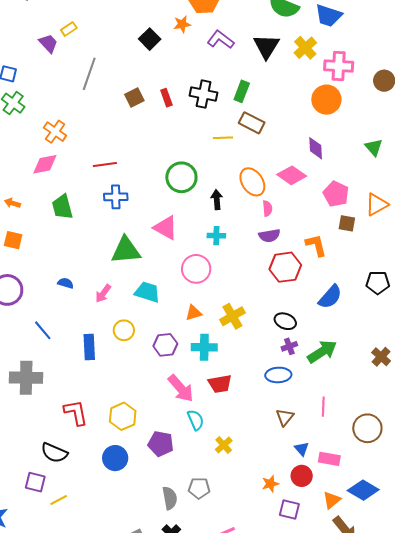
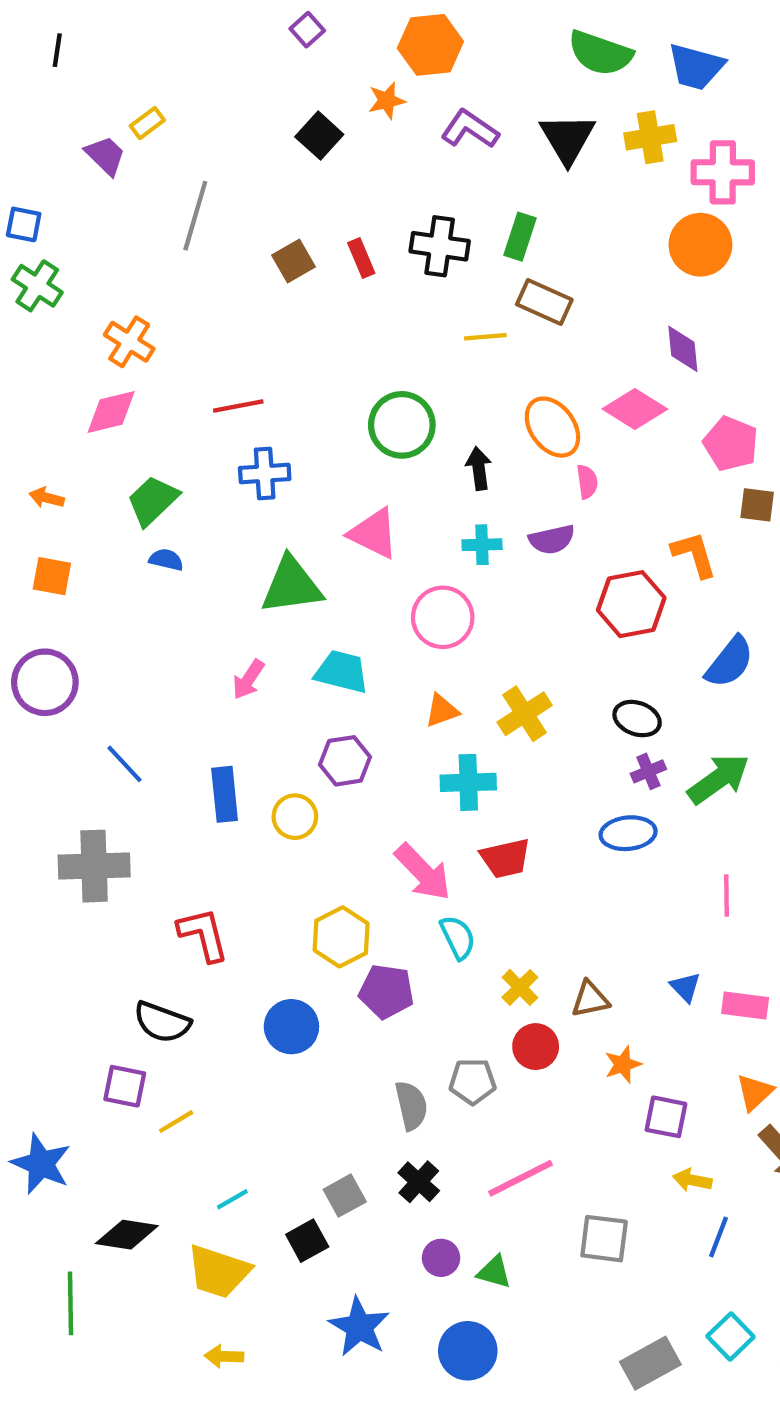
yellow cross: (305, 48) -> (650, 137), turned 35
green trapezoid: (62, 207) -> (153, 500), turned 64
purple semicircle: (269, 236) -> (552, 539), moved
blue semicircle: (66, 283) -> (166, 560), moved
yellow circle: (124, 330) -> (295, 817), moved
purple hexagon: (165, 345) -> (345, 761), moved
yellow hexagon: (123, 416) -> (341, 937), moved
brown triangle: (285, 417) -> (590, 999), moved, turned 42
red circle: (302, 476) -> (536, 1047), moved

